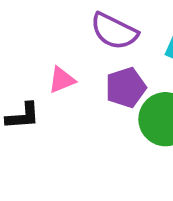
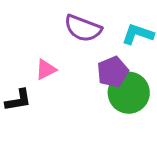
purple pentagon: (126, 88) -> (113, 72), moved

